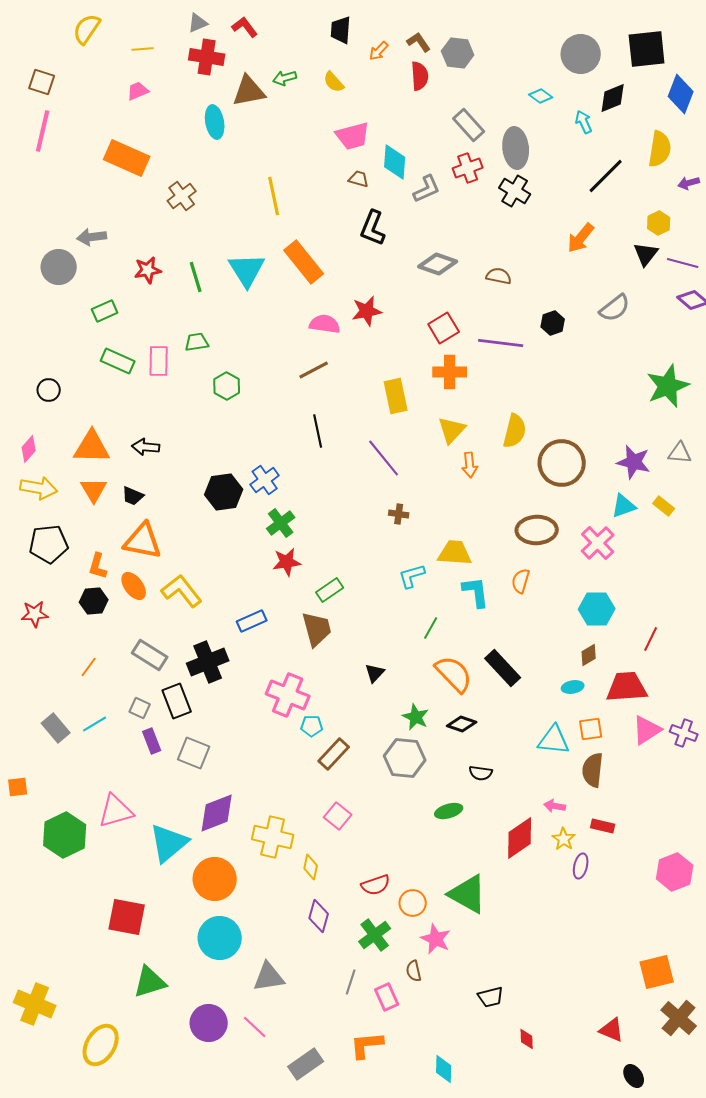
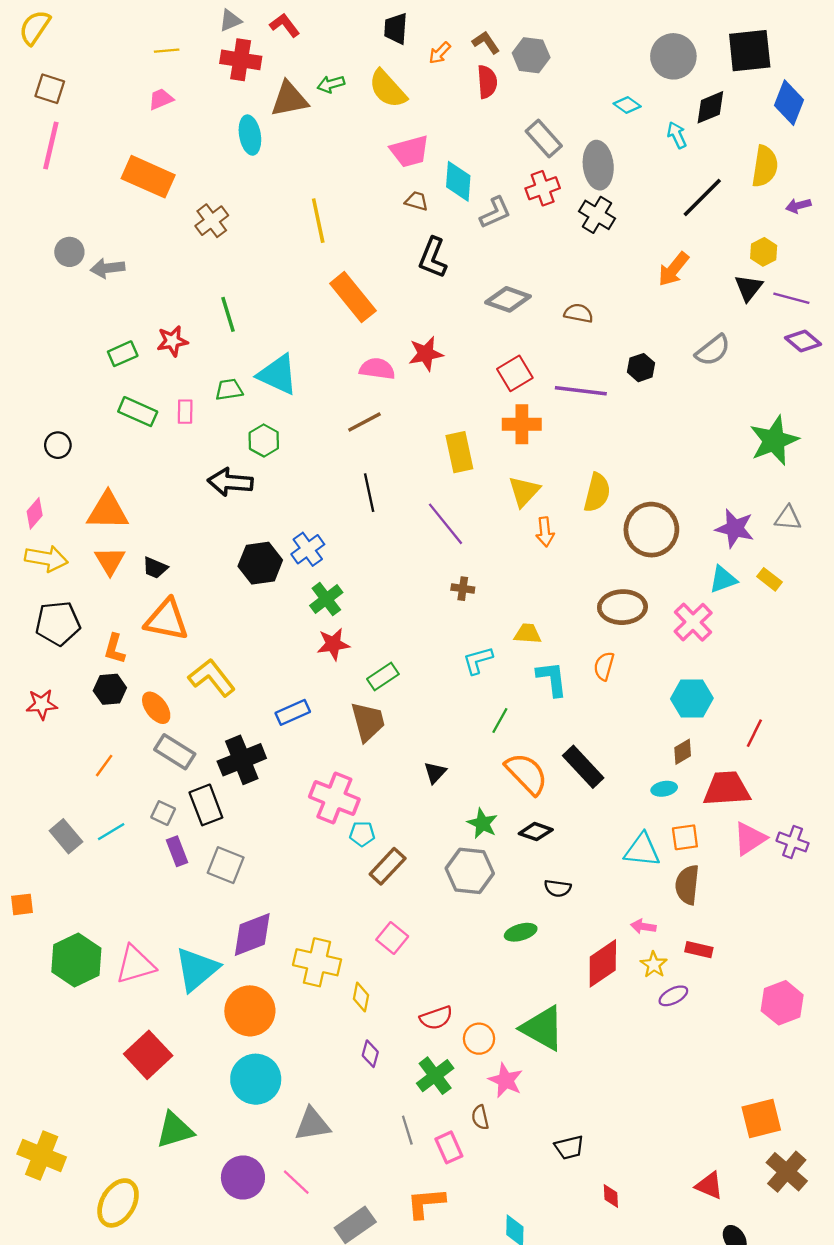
yellow semicircle: (87, 29) -> (35, 27), moved
yellow semicircle: (334, 82) -> (388, 89), size x1.6
gray circle: (59, 267) -> (69, 252), moved, size x0.7
red star: (148, 270) -> (172, 341), moved
cyan triangle: (247, 270) -> (278, 375), moved, turned -33
pink rectangle: (159, 361) -> (185, 412), size x0.7
black arrow: (146, 447) -> (230, 482), moved, size x1.4
yellow trapezoid: (455, 553) -> (528, 634), size x0.7
orange ellipse: (134, 586) -> (156, 708), moved
pink triangle: (116, 811) -> (135, 965), moved
purple ellipse: (581, 866) -> (673, 996), turned 50
purple diamond: (319, 916) -> (370, 1054), size x0.7
red square: (127, 917) -> (148, 1055), turned 36
gray line: (351, 982) -> (407, 1130), turned -35

